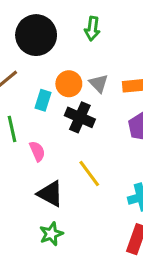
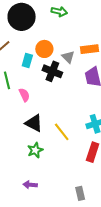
green arrow: (92, 29) -> (59, 12), turned -84
gray triangle: (99, 83) -> (68, 57), moved
yellow line: (89, 173) -> (62, 132), moved

